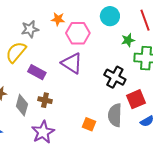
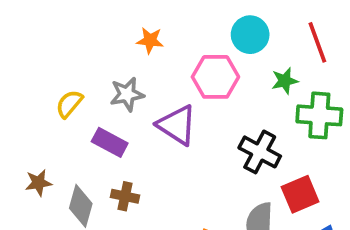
gray star: (30, 29) -> (127, 94), moved
pink hexagon: (78, 33) -> (215, 77), moved
yellow semicircle: (16, 52) -> (69, 104), size x0.7

